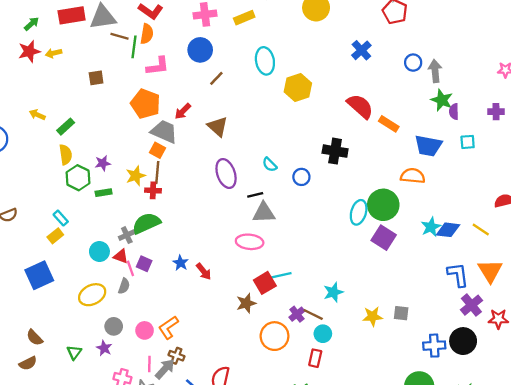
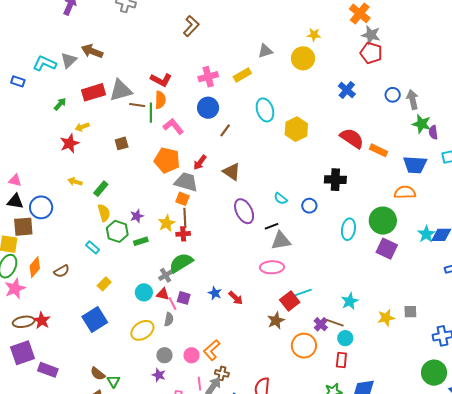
red star: (29, 51) -> (70, 143), moved
pink L-shape: (158, 66) -> (173, 126), turned -115
cyan ellipse: (359, 212) -> (348, 229), moved
cyan rectangle: (61, 218) -> (93, 247), moved
green triangle: (74, 352) -> (113, 381), moved

